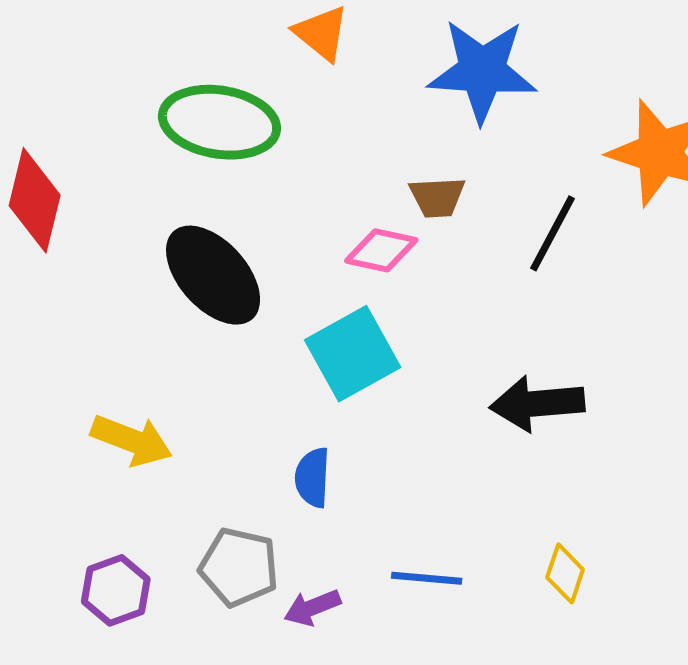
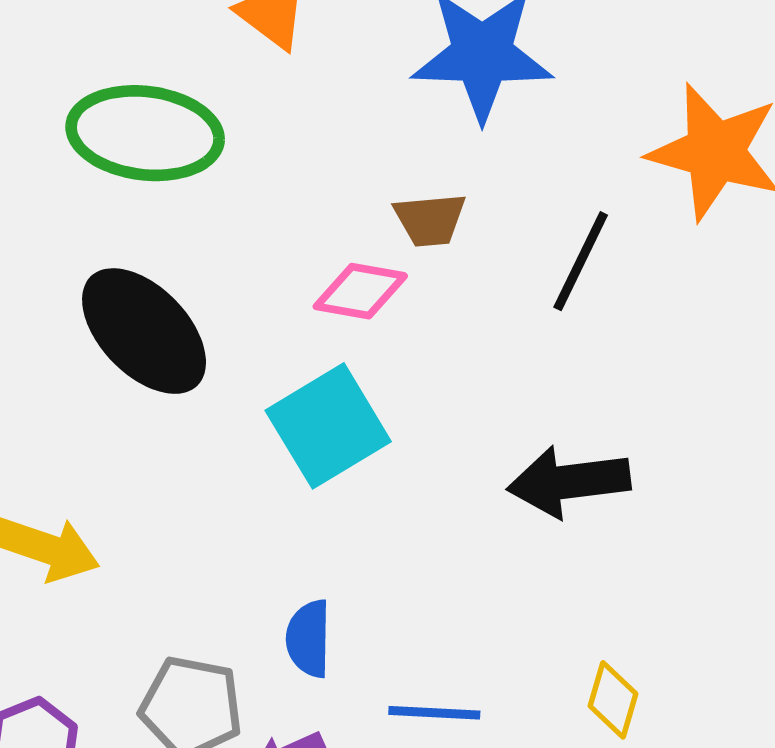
blue semicircle: (312, 477) -> (309, 639), moved

